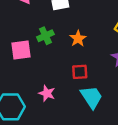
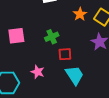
green cross: (45, 36) -> (52, 37), moved
orange star: (78, 39) -> (80, 14), moved

